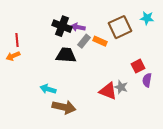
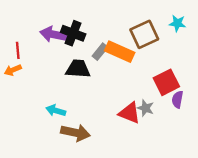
purple arrow: (78, 27) -> (53, 34), moved, size x1.5
orange rectangle: (100, 41) -> (120, 52), size x1.6
red square: (138, 66) -> (166, 82), size x1.5

